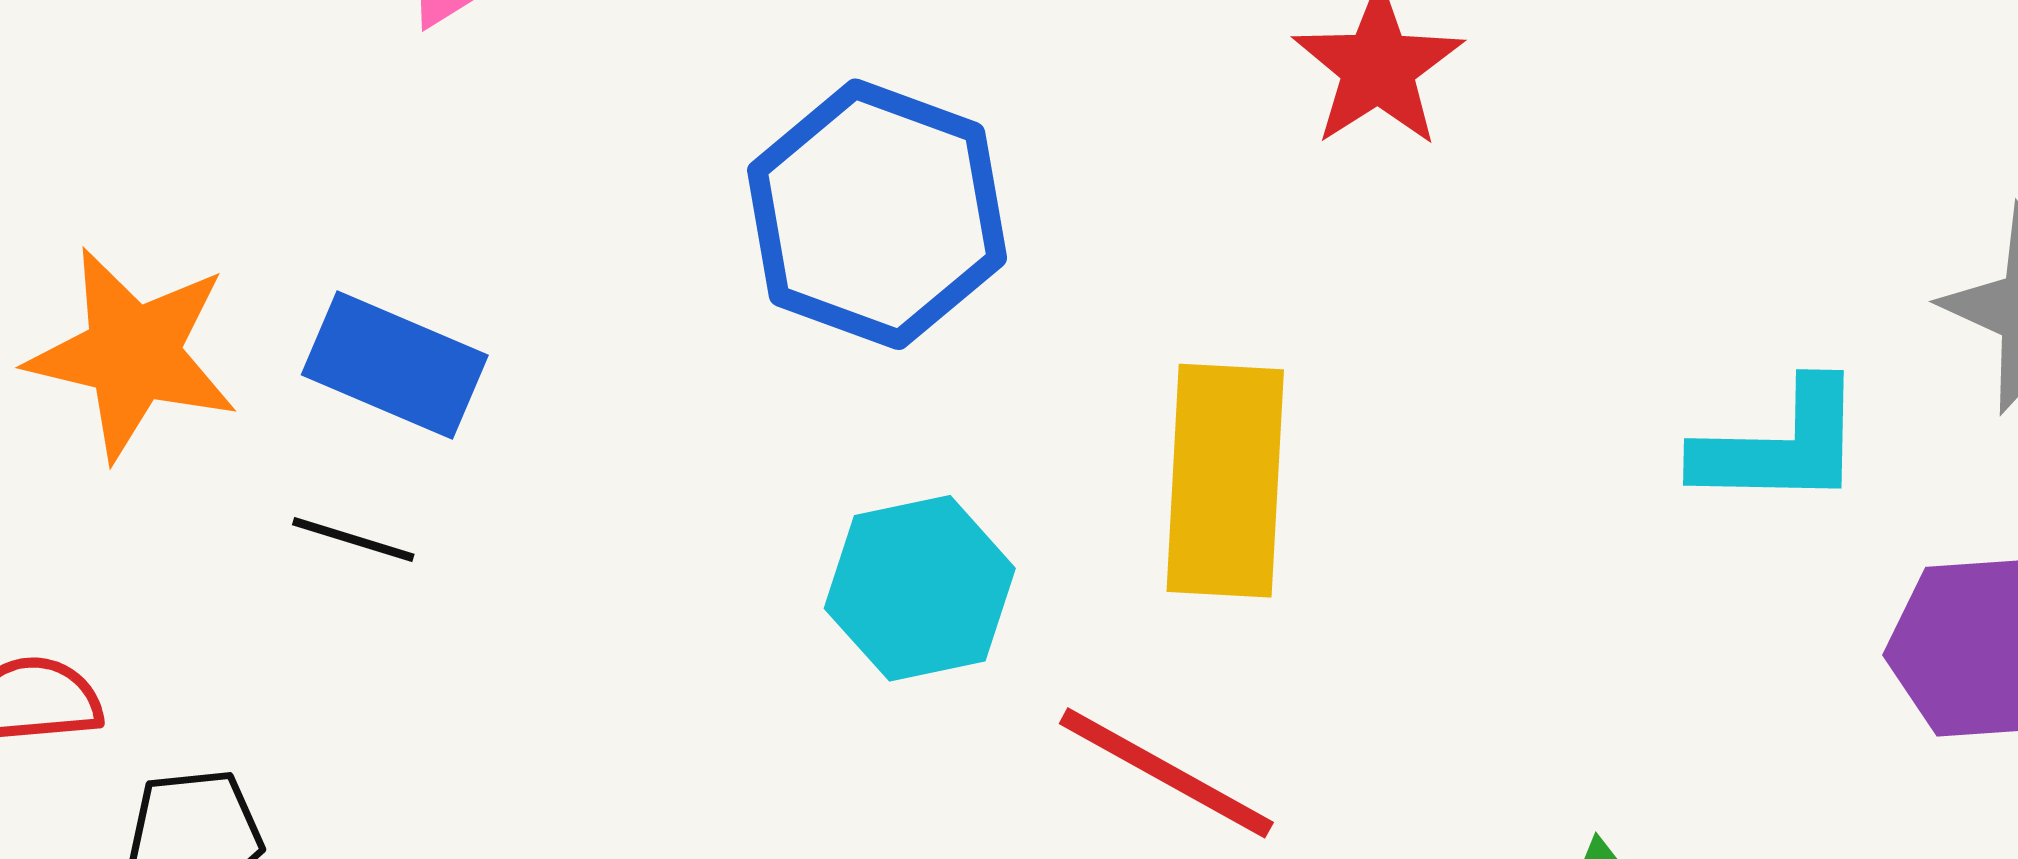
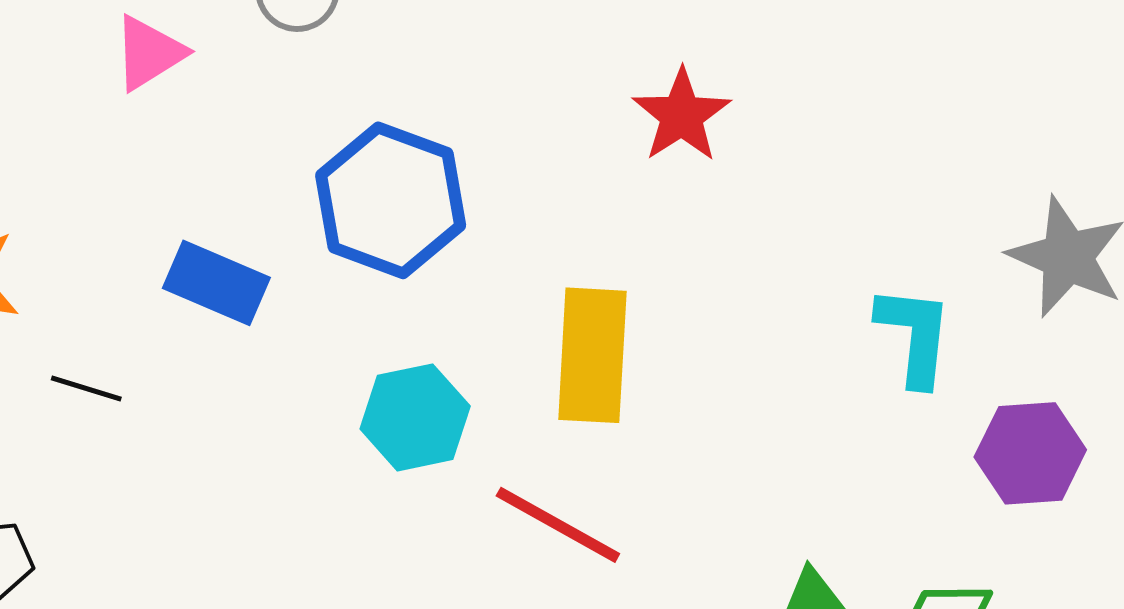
blue rectangle: (395, 365) -> (216, 283), moved
cyan L-shape: (1780, 445) -> (915, 335), turned -85

